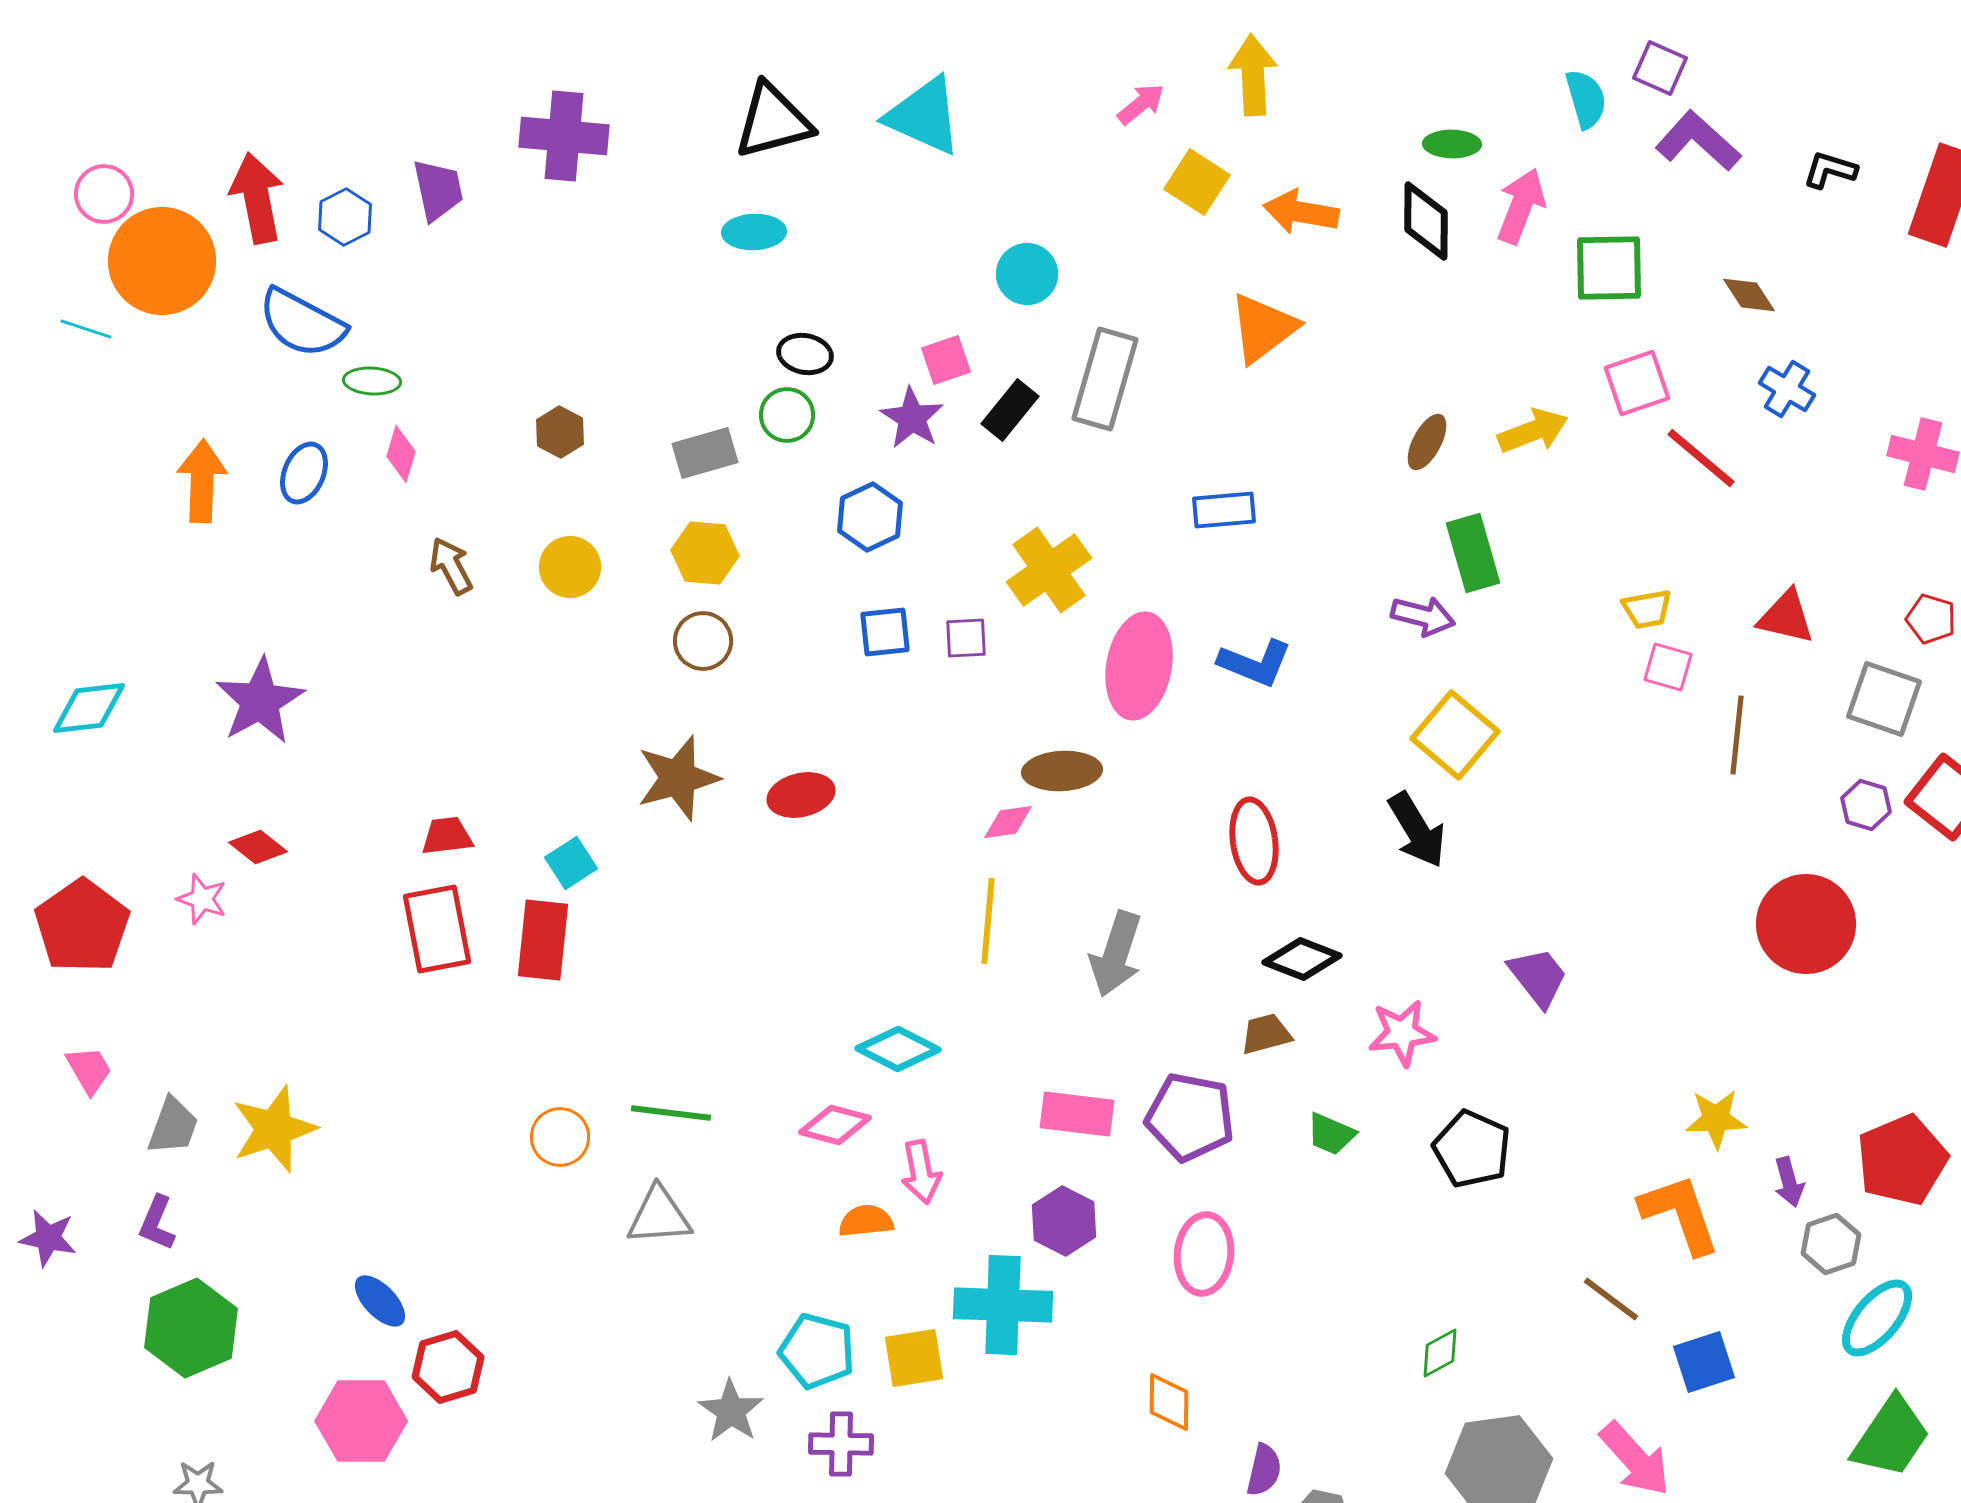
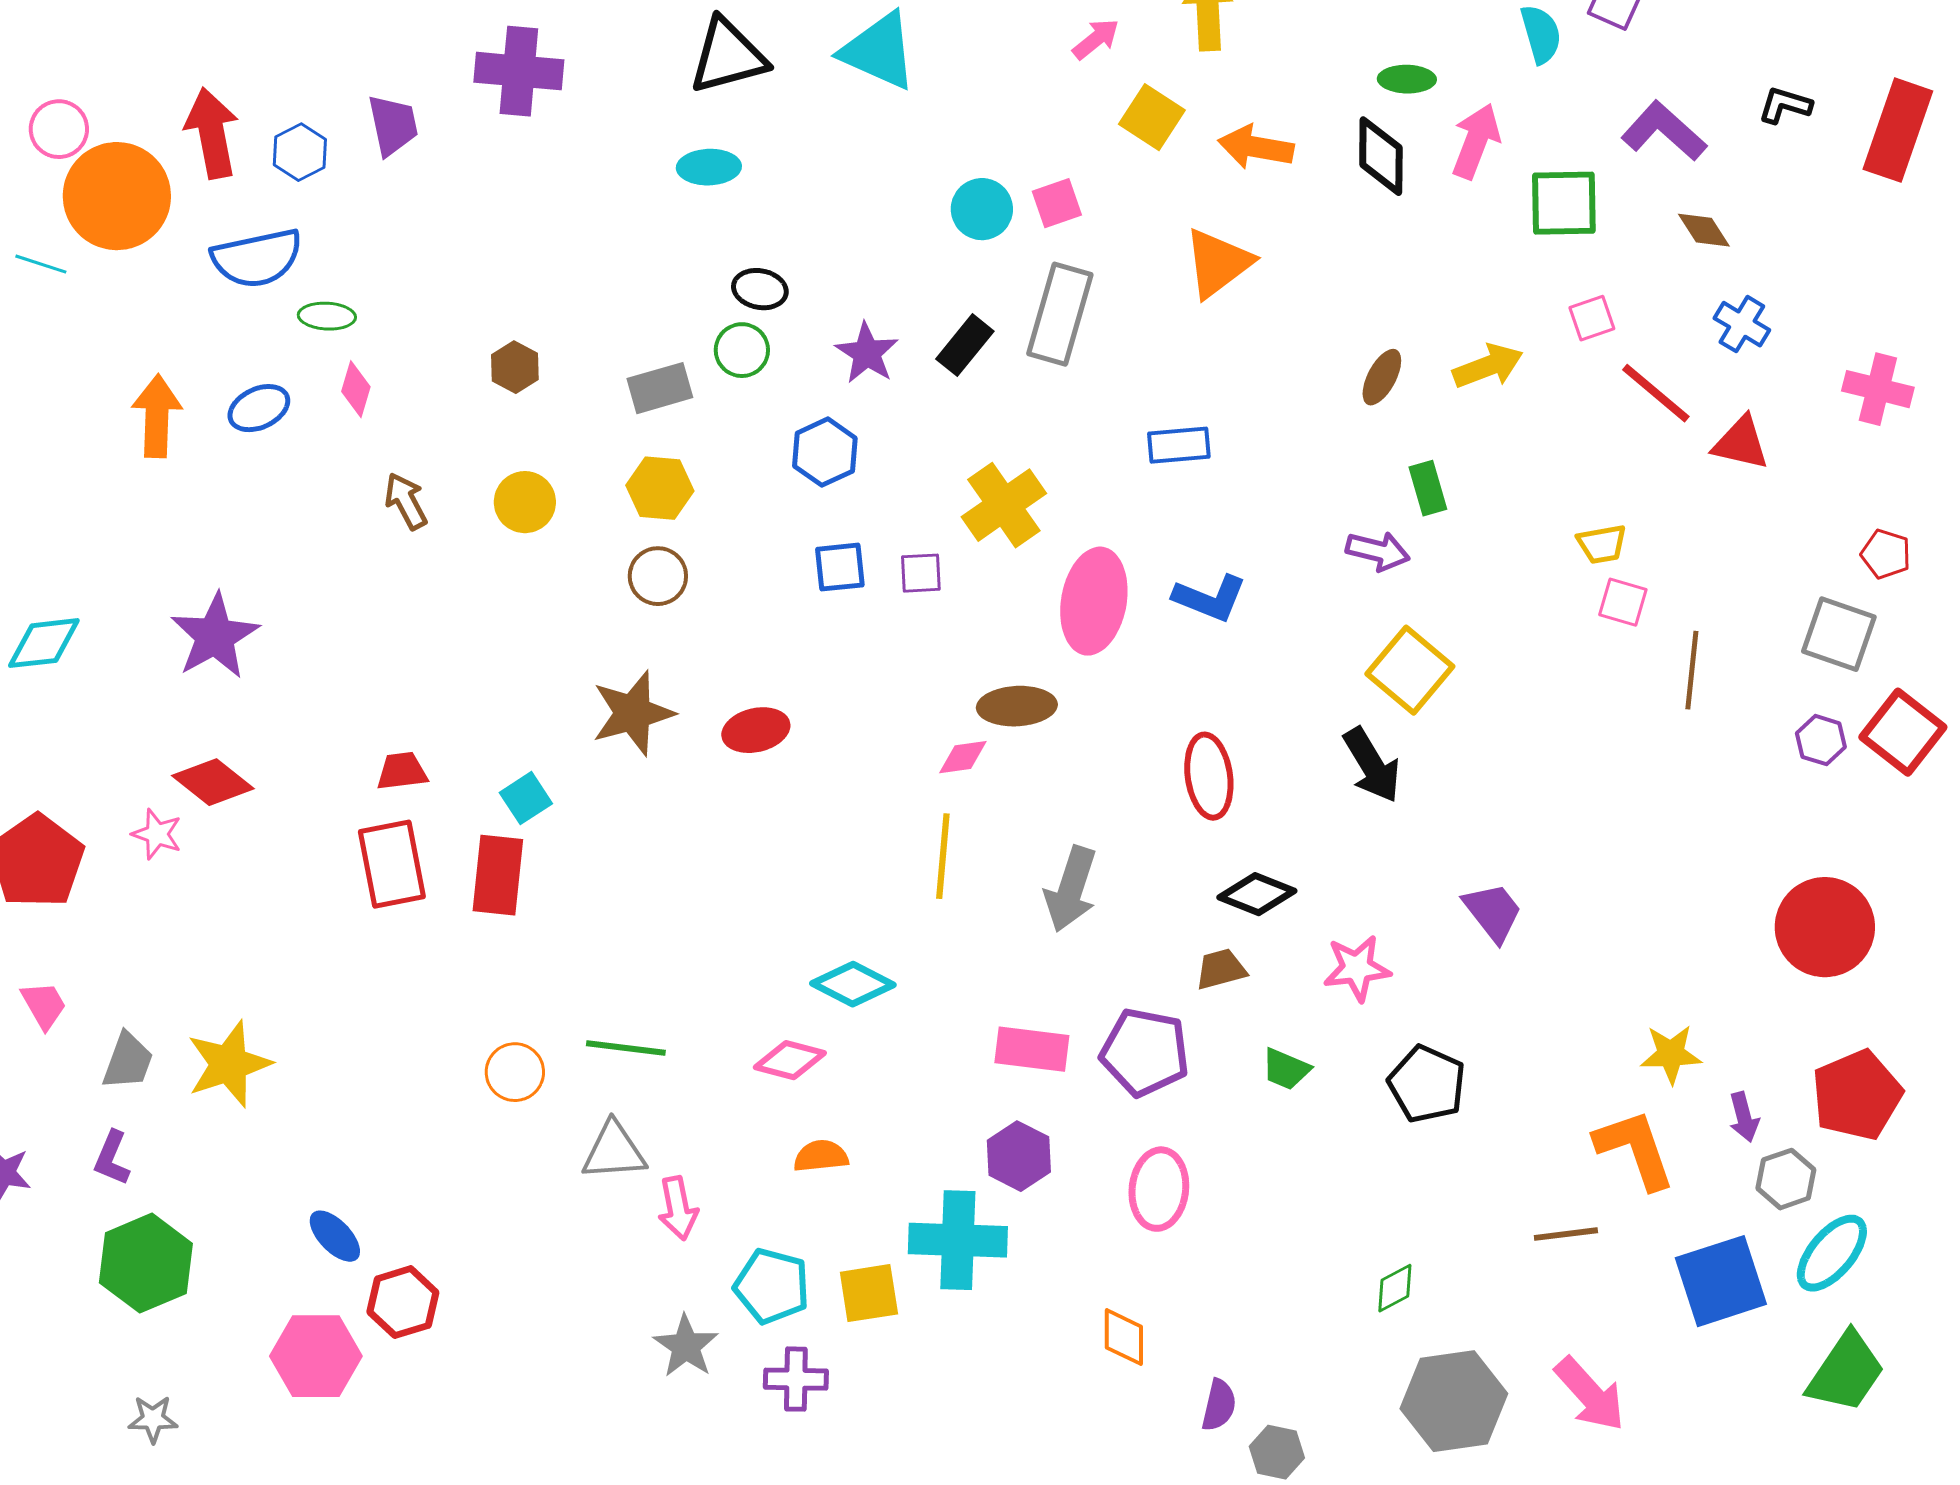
purple L-shape: (1698, 141) -> (1664, 131), moved
blue semicircle: (302, 323) -> (257, 258), turned -40
pink square: (946, 360) -> (1057, 203), moved
pink square: (1637, 383) -> (1592, 318), size x0.7
blue ellipse: (304, 473) -> (259, 408), turned 42
green rectangle: (1473, 553) -> (1428, 488), size x0.7
red triangle: (1786, 617) -> (1741, 443), moved
red diamond: (258, 847) -> (213, 782), size x1.4
red circle: (1806, 924) -> (1825, 927), moved
pink arrow: (921, 1172) -> (678, 1208), moved
brown line: (1611, 1299) -> (1566, 1234), turned -44
blue square: (1704, 1362) -> (1721, 1281), moved, size x1.5

